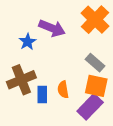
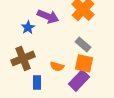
orange semicircle: (63, 90) -> (57, 66), turned -64
blue rectangle: (42, 94) -> (37, 82), moved

